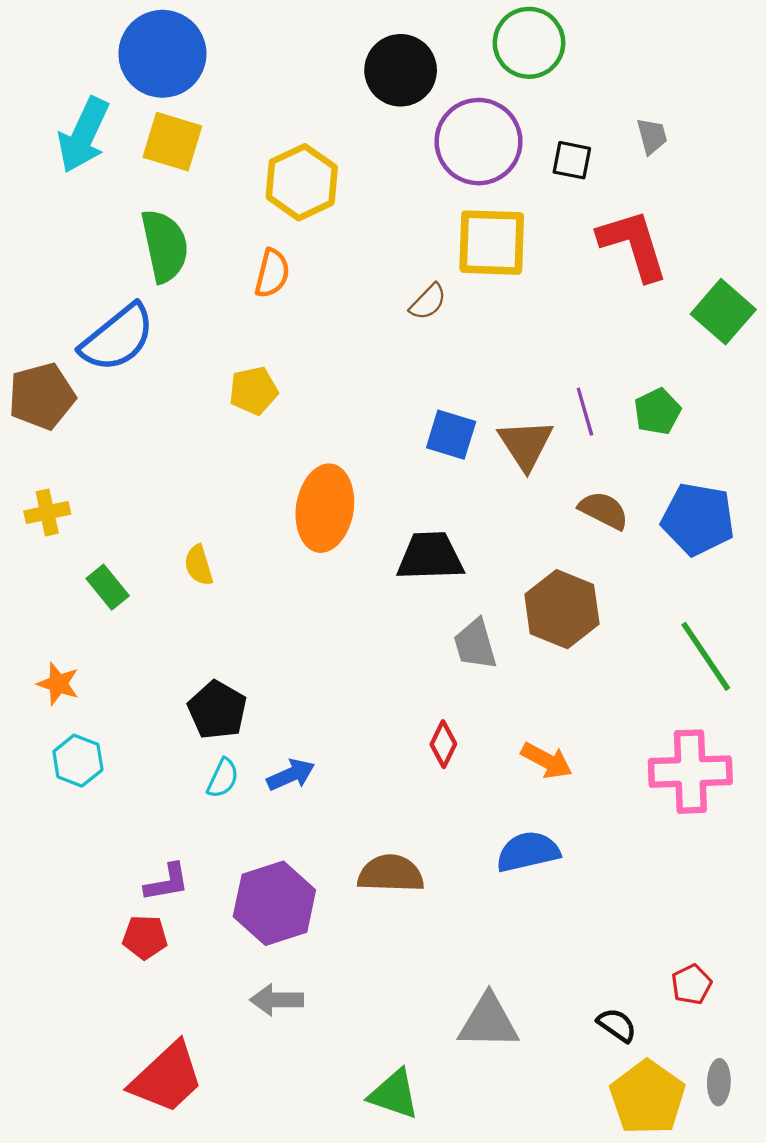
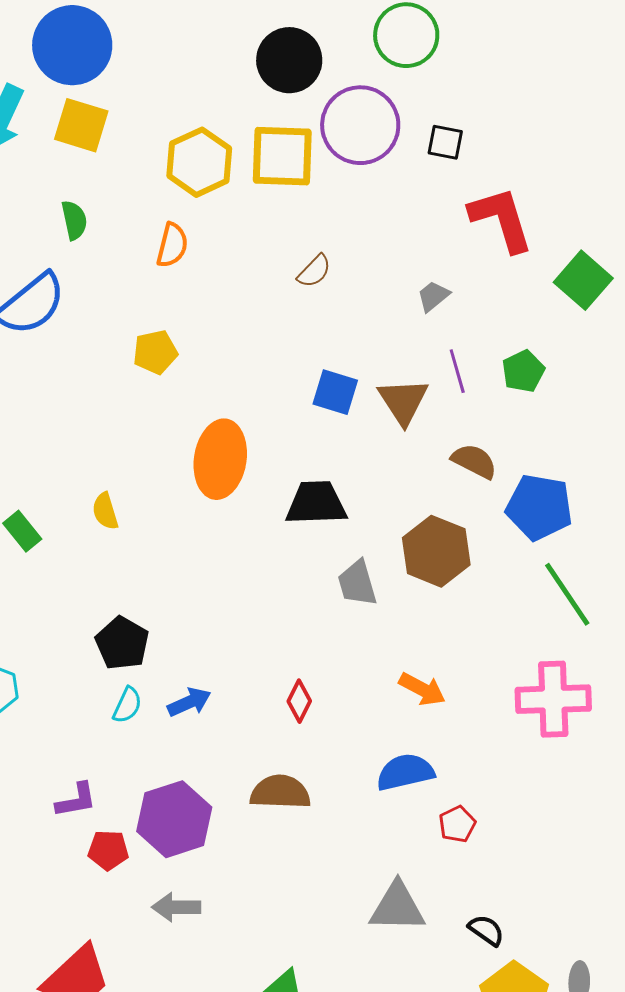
gray trapezoid: (652, 136) -> (433, 296), moved, turned -114
yellow square: (492, 243) -> (282, 156), moved
green semicircle: (165, 246) -> (74, 220), size x0.6
blue pentagon: (698, 519) -> (539, 507), moved
red diamond: (443, 744) -> (299, 701), moved
red pentagon: (145, 937) -> (108, 850), moved
red pentagon: (691, 984) -> (457, 824), moved
gray triangle: (488, 1022) -> (397, 907), moved

